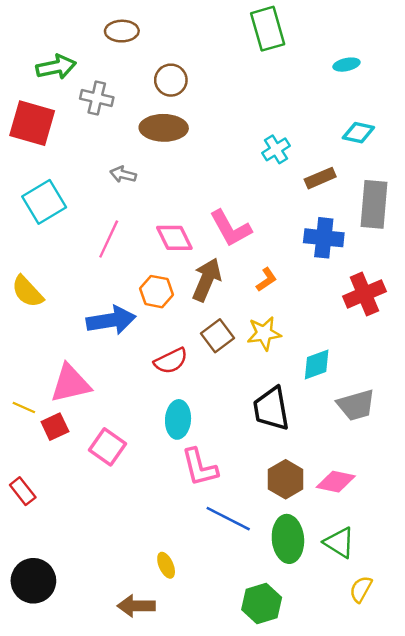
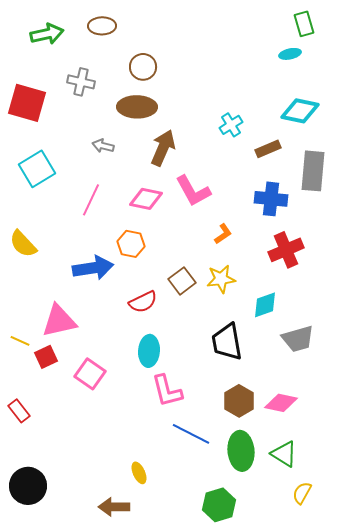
green rectangle: (268, 29) -> (304, 24), moved, size x0.7
green arrow: (56, 67) -> (47, 34), moved
cyan diamond: (358, 133) -> (300, 111), size x1.4
pink diamond: (174, 238) -> (146, 199), turned -52
brown arrow: (207, 280) -> (163, 148), moved
red cross: (364, 294) -> (286, 250), moved

